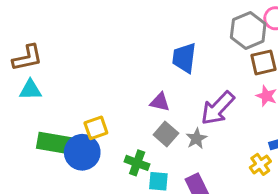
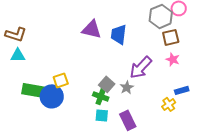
brown L-shape: (27, 58) -> (16, 34), turned 30
purple triangle: (160, 102) -> (92, 29), moved, size x1.5
green cross: (137, 163) -> (101, 96), moved

